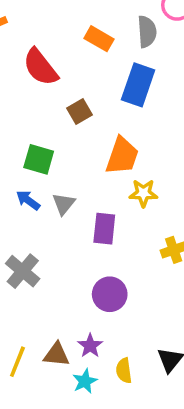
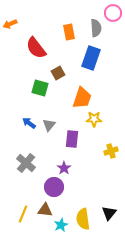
orange rectangle: (99, 39) -> (69, 32), turned 49
green square: (39, 159) -> (40, 88), moved
purple circle: (110, 294) -> (54, 187), moved
purple star: (90, 346) -> (64, 168), moved
yellow semicircle: (124, 371) -> (83, 219), size x1.5

